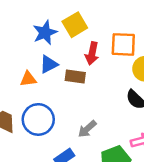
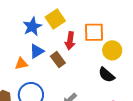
brown rectangle: (75, 76) -> (58, 60), turned 49

